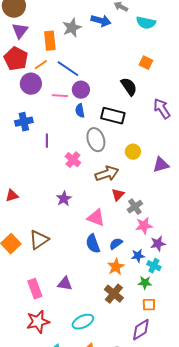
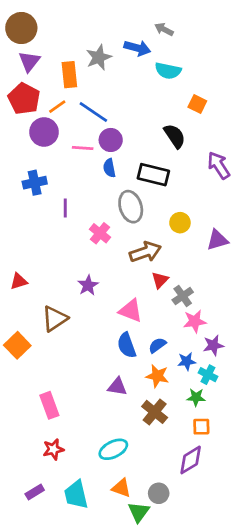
cyan semicircle: (146, 23) -> (168, 71), moved
brown triangle: (39, 240) -> (55, 319), moved
orange star: (116, 267) -> (157, 376), turned -30
purple triangle: (65, 284) -> (117, 387), moved
red star: (38, 322) -> (53, 449), size x0.7

